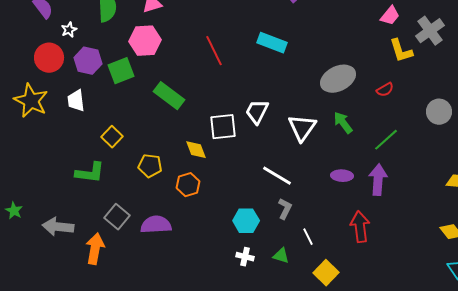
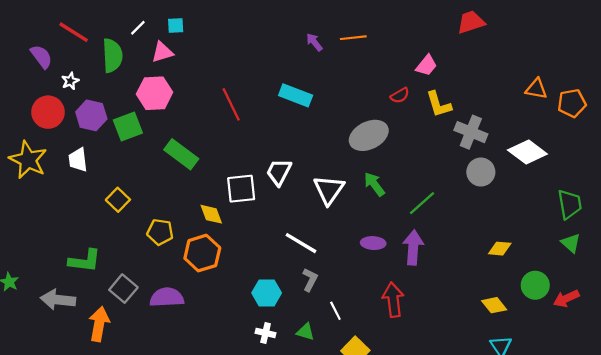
gray cross: (430, 31) -> (471, 132), moved, turned -32
red semicircle: (385, 90) -> (400, 95), moved
green L-shape: (90, 173) -> (85, 261), moved
orange hexagon: (188, 185) -> (202, 253), size x1.4

